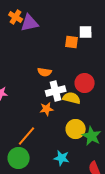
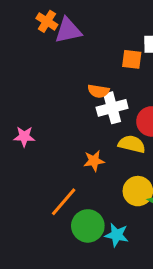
orange semicircle: (45, 72) -> (98, 91), moved
white cross: (56, 91) -> (112, 108), moved
green circle: (19, 158) -> (88, 226), moved

